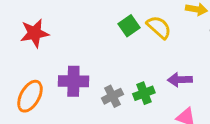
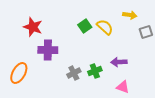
red star: (34, 33) -> (33, 27), moved, turned 30
purple cross: (73, 81) -> (48, 50), moved

